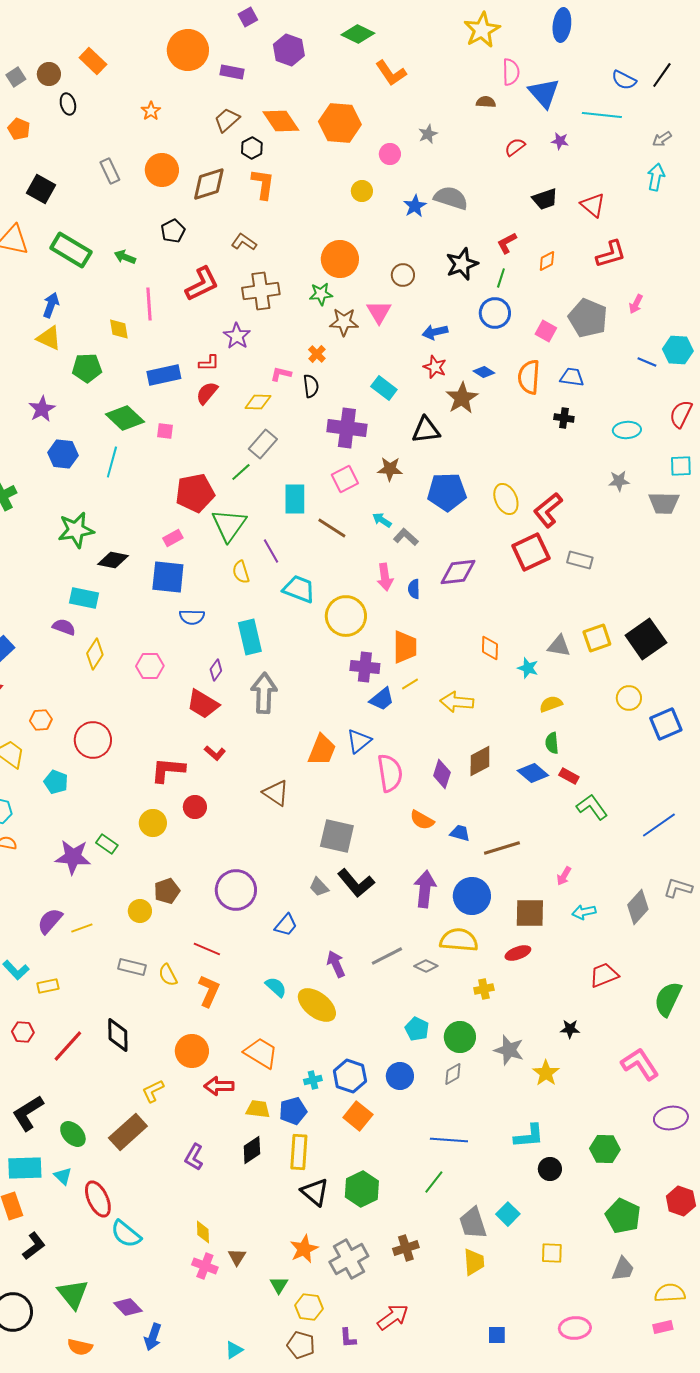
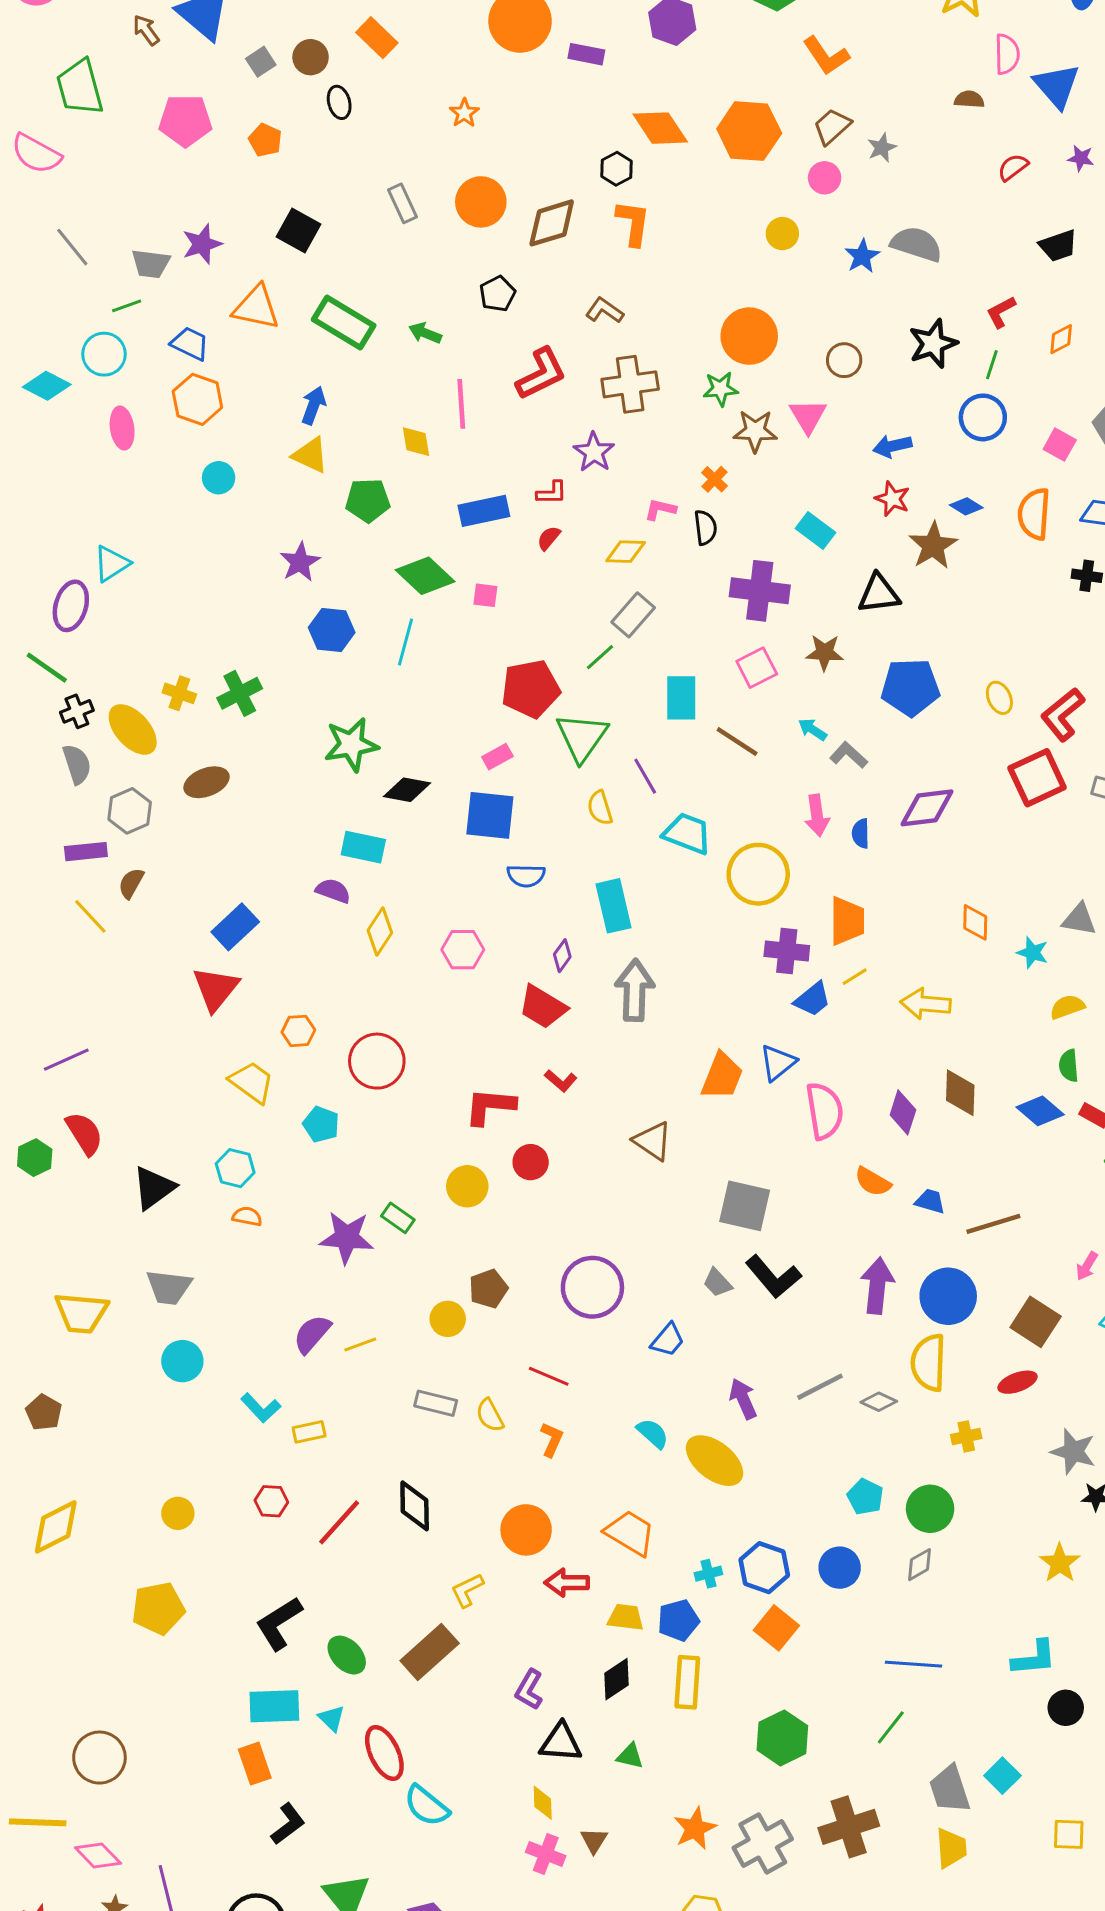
brown trapezoid: (227, 120) -> (832, 127), moved
red semicircle: (207, 393) -> (549, 538), size x0.7
yellow ellipse: (506, 499) -> (999, 698), size x0.7
brown diamond: (480, 761) -> (960, 1093), turned -60
brown square: (530, 913) -> (1036, 1322), turned 32
yellow semicircle: (459, 940) -> (929, 1363), turned -93
orange L-shape: (209, 991) -> (552, 1439), size x0.7
gray star: (509, 1050) -> (1073, 1452), moved
black triangle: (315, 1192) -> (561, 1742), moved, turned -36
brown cross: (406, 1248) -> (849, 1827), size x1.5
green triangle: (279, 1285) -> (630, 1756), moved, turned -48

